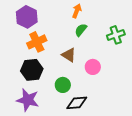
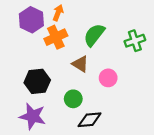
orange arrow: (77, 11) -> (58, 13), moved
green semicircle: (81, 30) -> (94, 35), size x1.5
orange cross: (37, 42) -> (56, 37), moved

